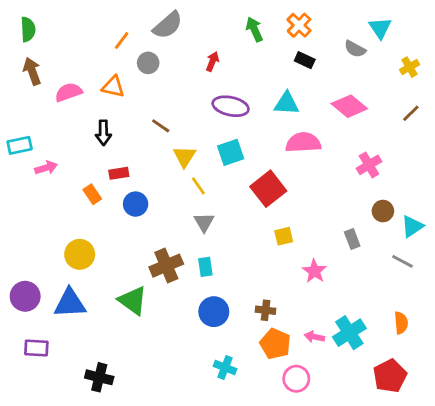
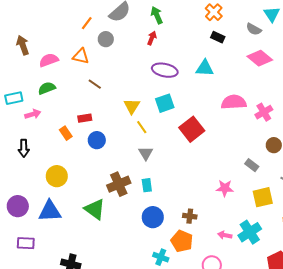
green semicircle: (28, 29) -> (47, 88), moved, turned -108
green arrow: (254, 29) -> (157, 15), moved
pink diamond: (349, 106) -> (260, 58), moved
brown line: (161, 126) -> (95, 84), moved
black arrow: (103, 133) -> (24, 148), moved
pink semicircle: (303, 143) -> (234, 102), moved
yellow square: (284, 236) -> (263, 197), moved, size x1.5
gray rectangle: (352, 239) -> (252, 165), turned -32
pink star: (314, 271) -> (225, 188), turned -30
orange pentagon: (275, 344) -> (182, 241), moved

